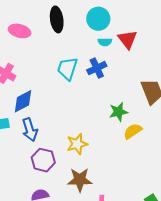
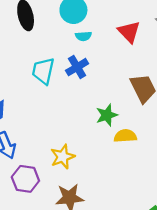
red triangle: (128, 39) -> (129, 32), moved
yellow semicircle: (133, 131) -> (125, 136), turned 36

